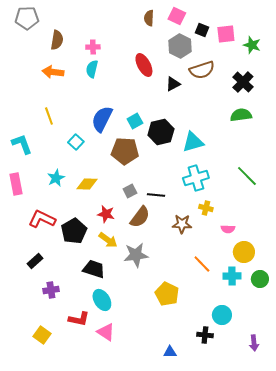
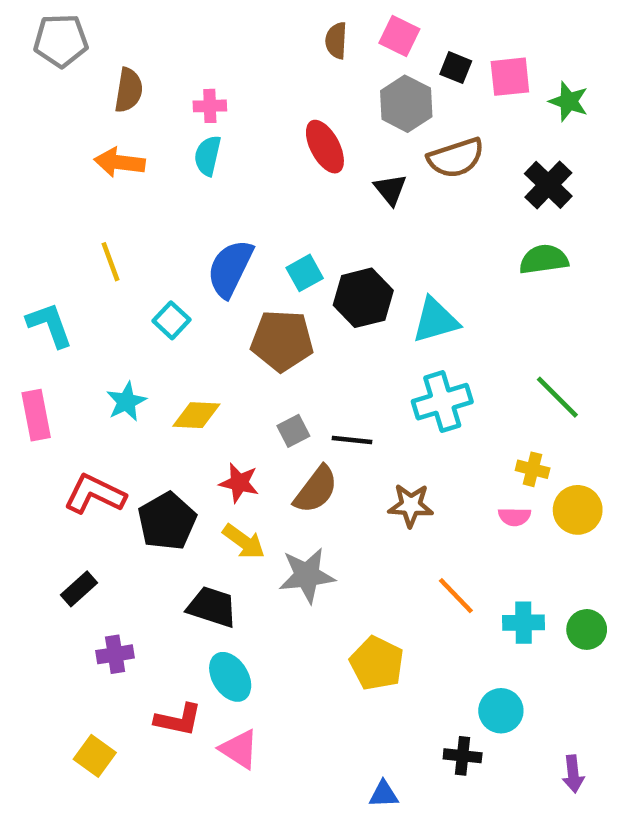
black triangle: (173, 84) -> (390, 189), turned -42
yellow cross: (206, 208) -> (533, 469), moved
yellow circle: (244, 252) -> (578, 510), moved

